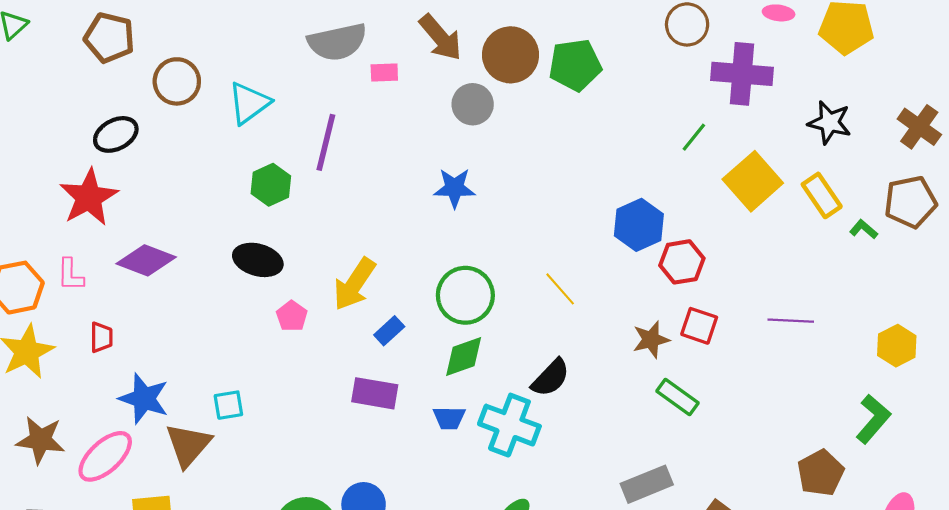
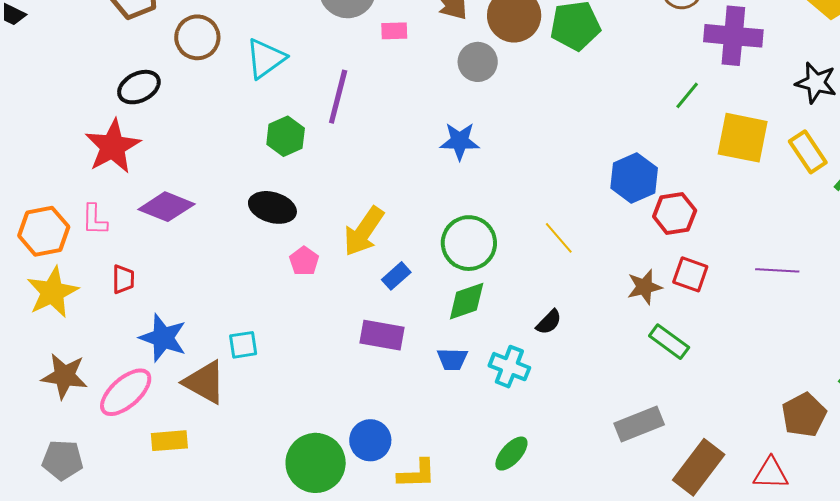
yellow square: (753, 181) -> (743, 138), turned -38
black semicircle: (551, 378) -> (549, 322), size x0.7
cyan cross: (509, 425) -> (509, 367), size x0.7
brown triangle: (188, 445) -> (205, 382), turned -42

